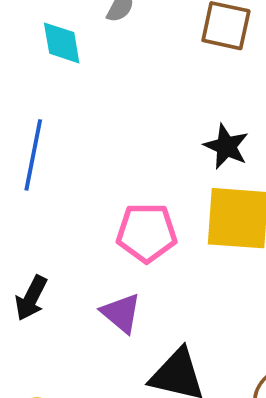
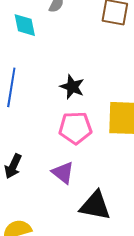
black star: (226, 147) -> (72, 87), moved

